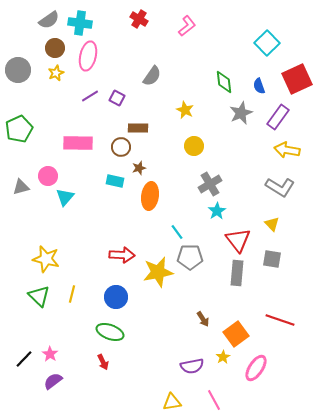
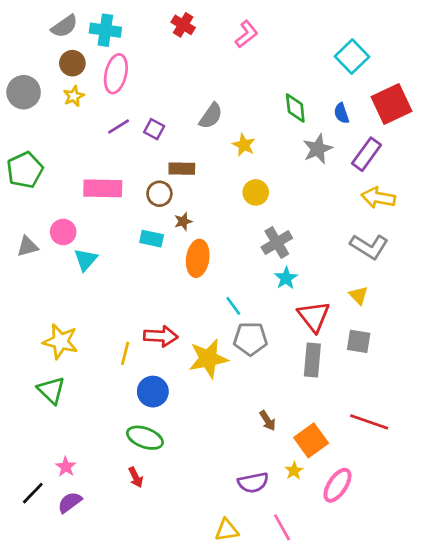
gray semicircle: (152, 76) -> (211, 116), moved
yellow line: (72, 294) -> (125, 353), moved
black line: (24, 359) -> (33, 493), moved

